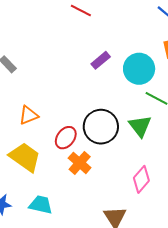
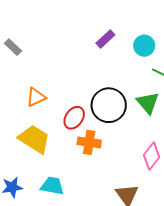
cyan circle: (139, 69) -> (144, 46), size x0.7
orange cross: (80, 163) -> (89, 142), turned -30

